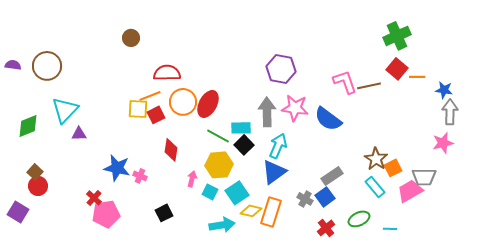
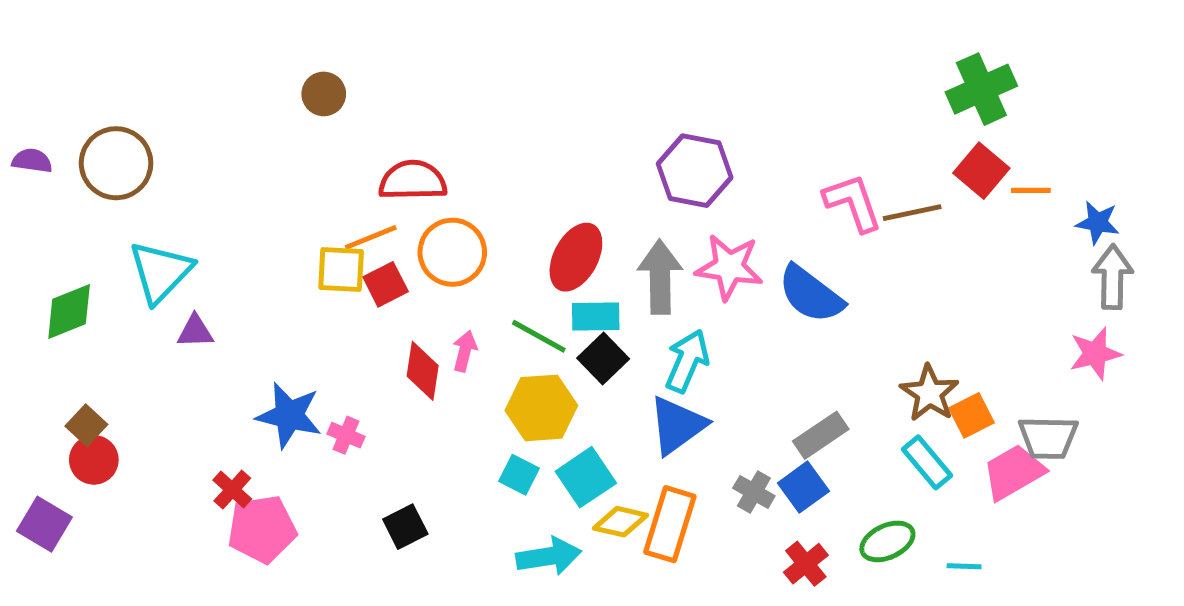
red ellipse: (208, 104) -> (576, 257), moved
pink arrow: (192, 179) -> (465, 351), moved

